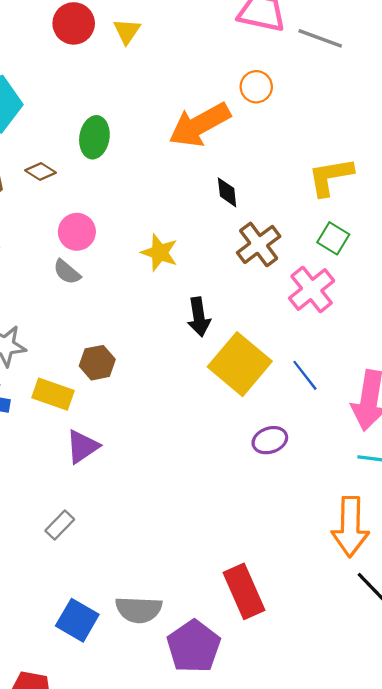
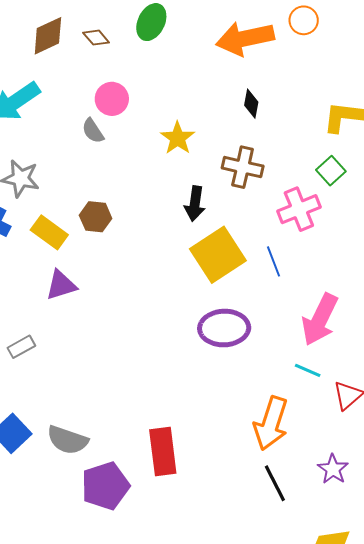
brown cross: (259, 244) -> (243, 167), moved, turned 33
blue line: (305, 375) -> (273, 261), moved
purple ellipse: (270, 440) -> (224, 328), size x1.6

